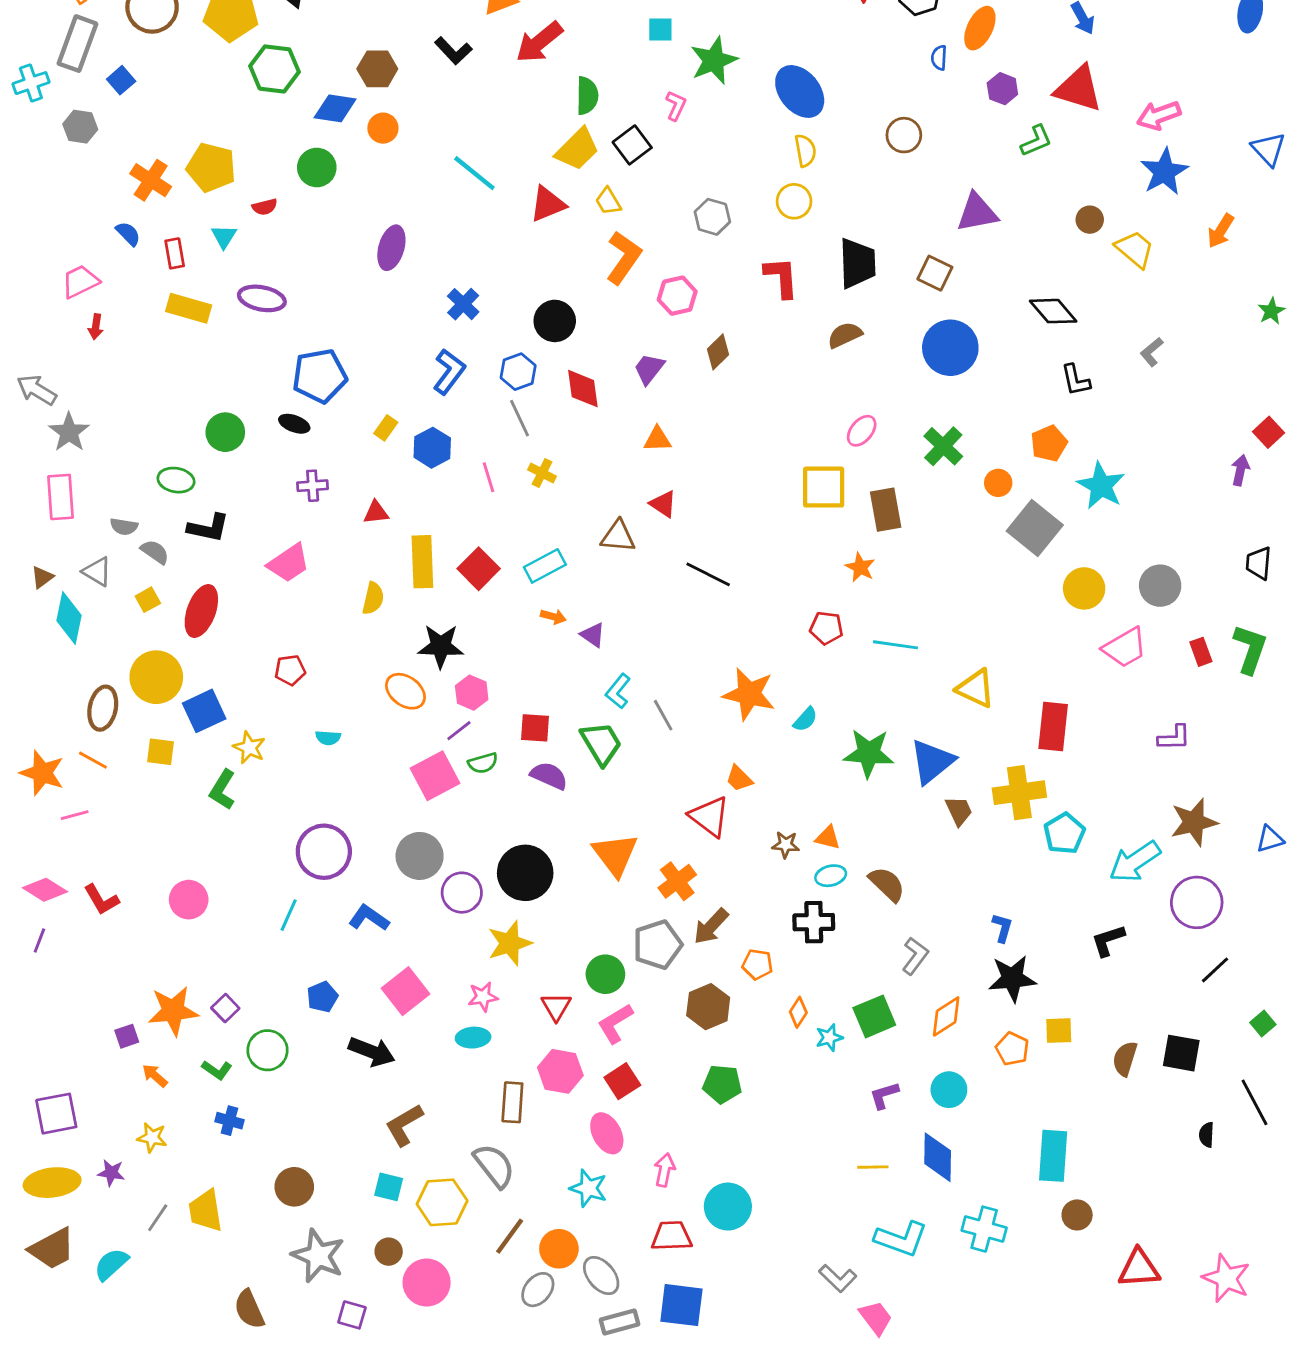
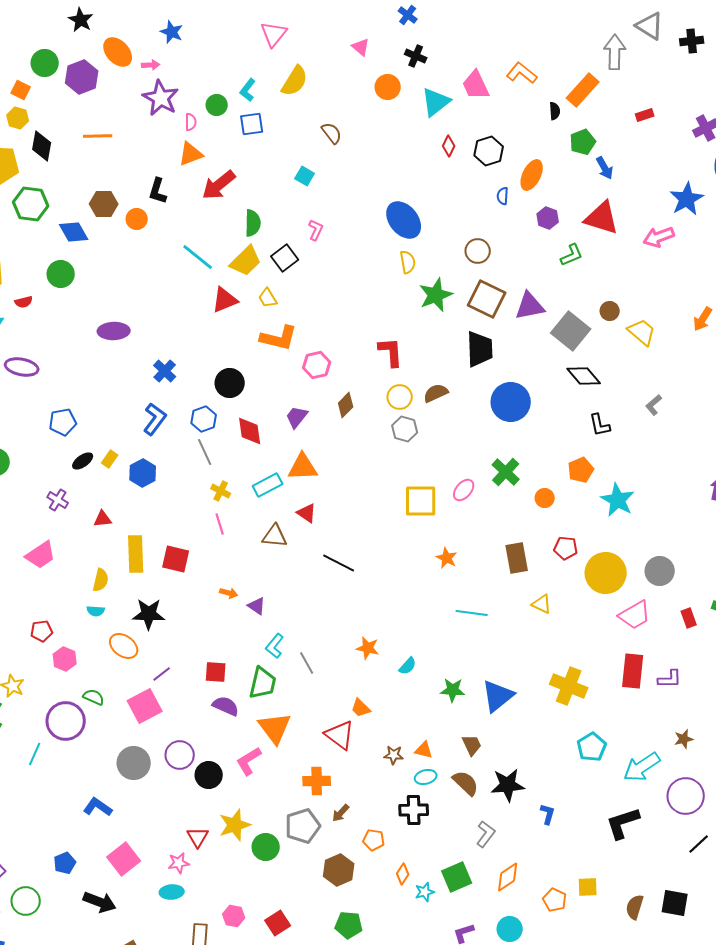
cyan square: (660, 30) -> (305, 176), turned 30
black L-shape: (453, 51) -> (158, 191), turned 60
green star: (714, 60) -> (436, 295), moved
blue diamond: (335, 108) -> (74, 232), turned 52
orange circle: (383, 128) -> (137, 219), moved
blue star: (1164, 172) -> (687, 199), moved
cyan line: (474, 173) -> (198, 257), moved
yellow circle: (794, 201) -> (400, 397), moved
gray hexagon: (712, 217) -> (405, 429), moved
purple ellipse: (391, 248) -> (114, 331), turned 72
orange L-shape: (624, 258) -> (279, 338), turned 69
black trapezoid: (857, 263) -> (480, 349), moved
brown square: (935, 273) -> (487, 299), moved, size x1.5
blue pentagon: (320, 376) -> (63, 422), size x0.7
black ellipse: (294, 424) -> (83, 461), moved, turned -55
pink ellipse: (862, 431) -> (464, 490), moved
orange triangle: (657, 439) -> (303, 467), size x1.5
pink line: (489, 477) -> (220, 524), moved
purple cross: (313, 486) -> (58, 500), turned 35
brown rectangle: (886, 510) -> (517, 558), moved
gray square: (1035, 528) -> (571, 331), moved
cyan rectangle: (545, 566) -> (268, 485), moved
red square: (479, 569) -> (176, 559), turned -32
yellow circle: (1084, 588) -> (606, 573), size x1.4
red pentagon: (826, 628) -> (566, 548), moved
yellow triangle: (976, 688) -> (542, 604), moved, size x0.7
pink hexagon: (472, 693) -> (65, 659), moved
orange star: (749, 694) -> (368, 648), size x0.6
red rectangle: (1053, 726) -> (633, 671), moved
cyan semicircle: (328, 738) -> (96, 611), moved
green trapezoid: (601, 743) -> (263, 683), turned 44
green star: (869, 753) -> (453, 690), size x0.7
green semicircle: (483, 763) -> (94, 697), moved, turned -140
yellow cross: (1019, 793) -> (569, 686), moved, turned 30
brown trapezoid: (959, 811) -> (472, 745), moved
brown star: (1194, 822) -> (684, 739), size x0.6
purple circle: (324, 852) -> (66, 721), moved
orange triangle: (615, 855) -> (275, 728), moved
black circle: (525, 873) -> (209, 775), size x0.7
orange cross: (677, 881) -> (317, 781), turned 36
purple circle: (462, 893) -> (180, 755), moved
cyan line: (289, 915) -> (35, 754), moved
brown arrow: (711, 926) -> (341, 813), size x0.7
black L-shape: (1108, 940) -> (623, 823), size x1.4
yellow star: (510, 943) -> (235, 825), moved
black star: (1012, 978) -> (508, 785), moved
red triangle: (556, 1007) -> (198, 837), moved
pink L-shape: (615, 1023) -> (249, 761), moved
pink hexagon: (560, 1071) -> (234, 916), size x0.7

